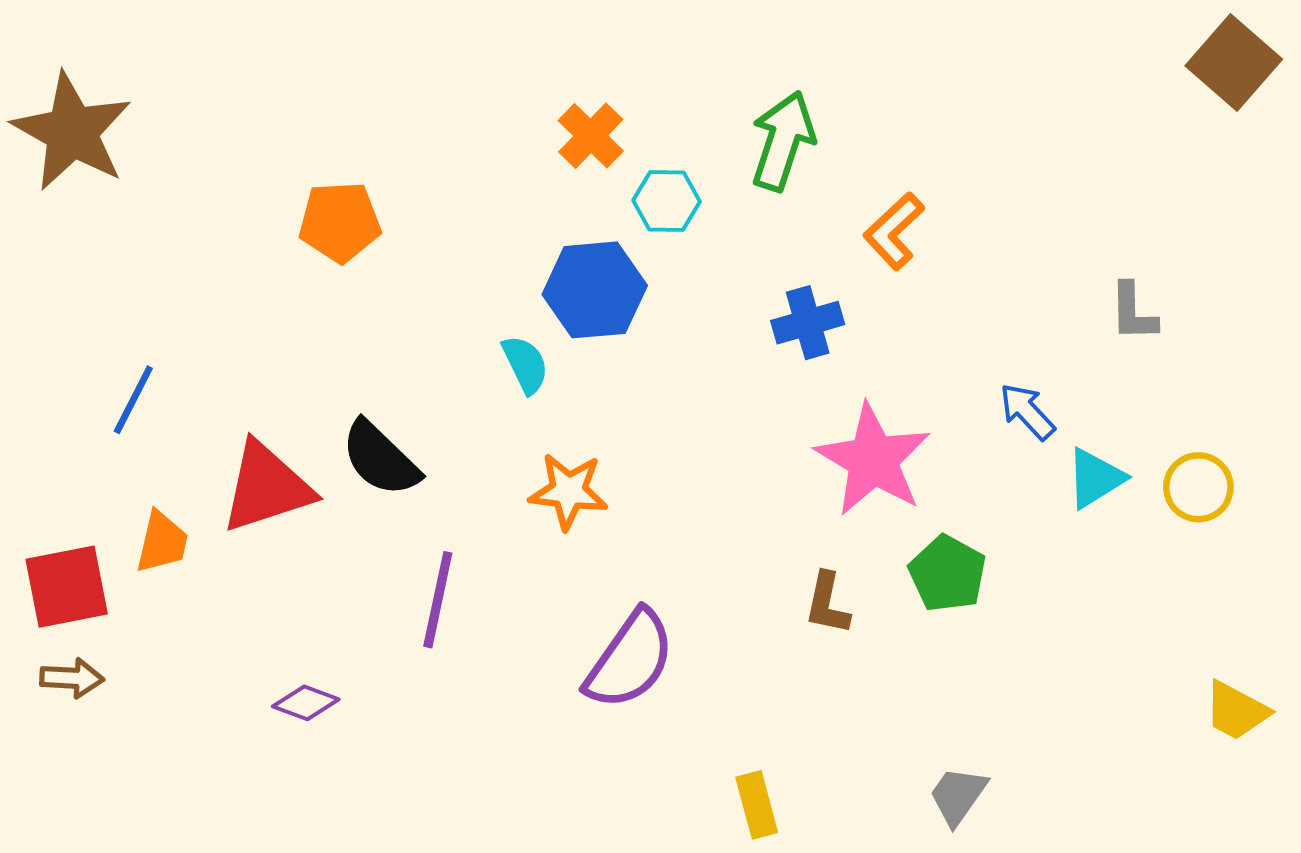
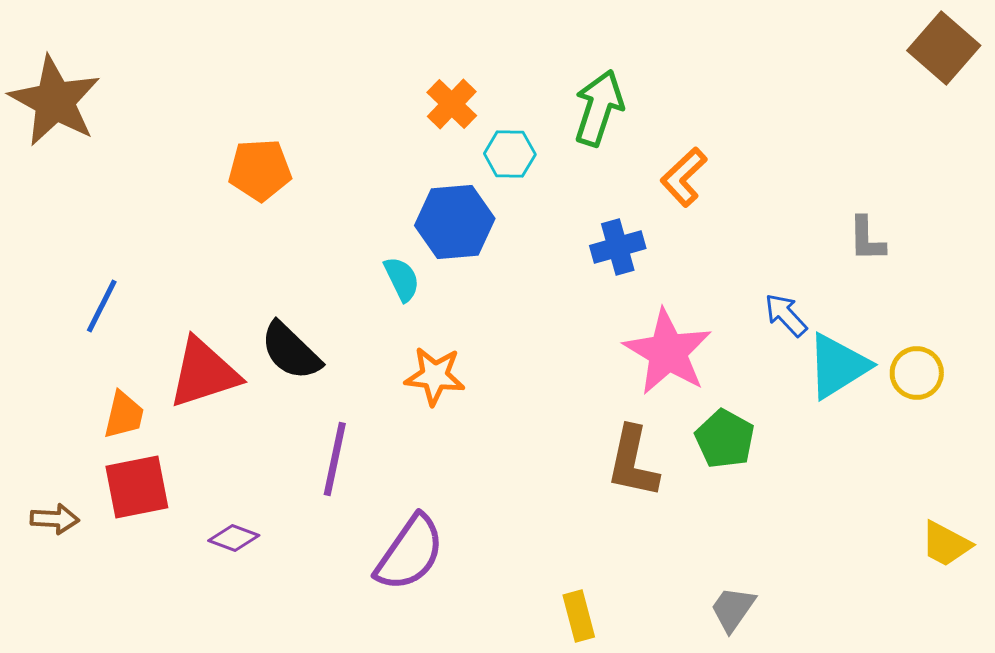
cyan triangle: (1095, 478) -> (838, 366), size x1.4
red square: (67, 587) -> (137, 487), moved
brown L-shape: (827, 604) -> (633, 462), size x1.5
purple semicircle: (630, 660) -> (410, 553), moved

